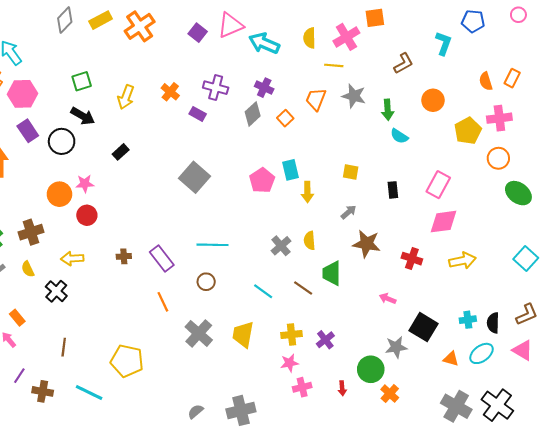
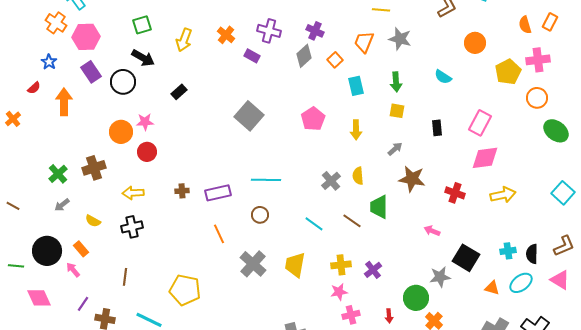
green arrow: (388, 110) -> (396, 82), moved
cyan rectangle: (291, 170) -> (356, 86), moved
purple rectangle: (162, 259) -> (218, 193), turned -65
yellow semicircle: (28, 269) -> (93, 221), moved, turned -35
black cross: (56, 291) -> (132, 227), moved, turned 35

